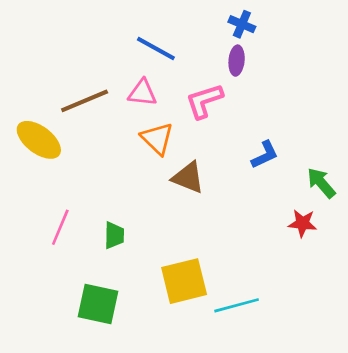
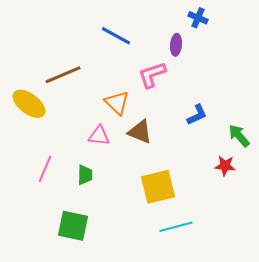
blue cross: (242, 24) -> (198, 18), moved
pink triangle: (142, 93) -> (99, 136), moved
yellow square: (184, 281) -> (158, 187), moved

